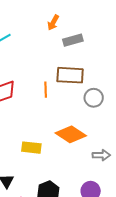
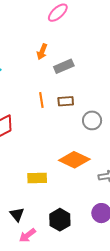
brown rectangle: (70, 75) -> (66, 101), size x0.6
orange line: (46, 90) -> (41, 100), moved

